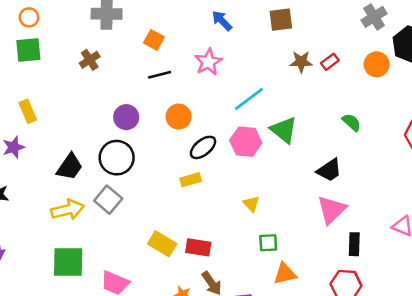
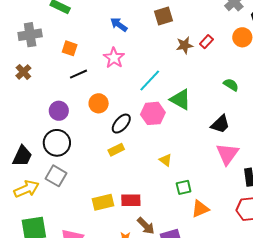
yellow rectangle: (162, 244) -> (103, 202), turned -35

